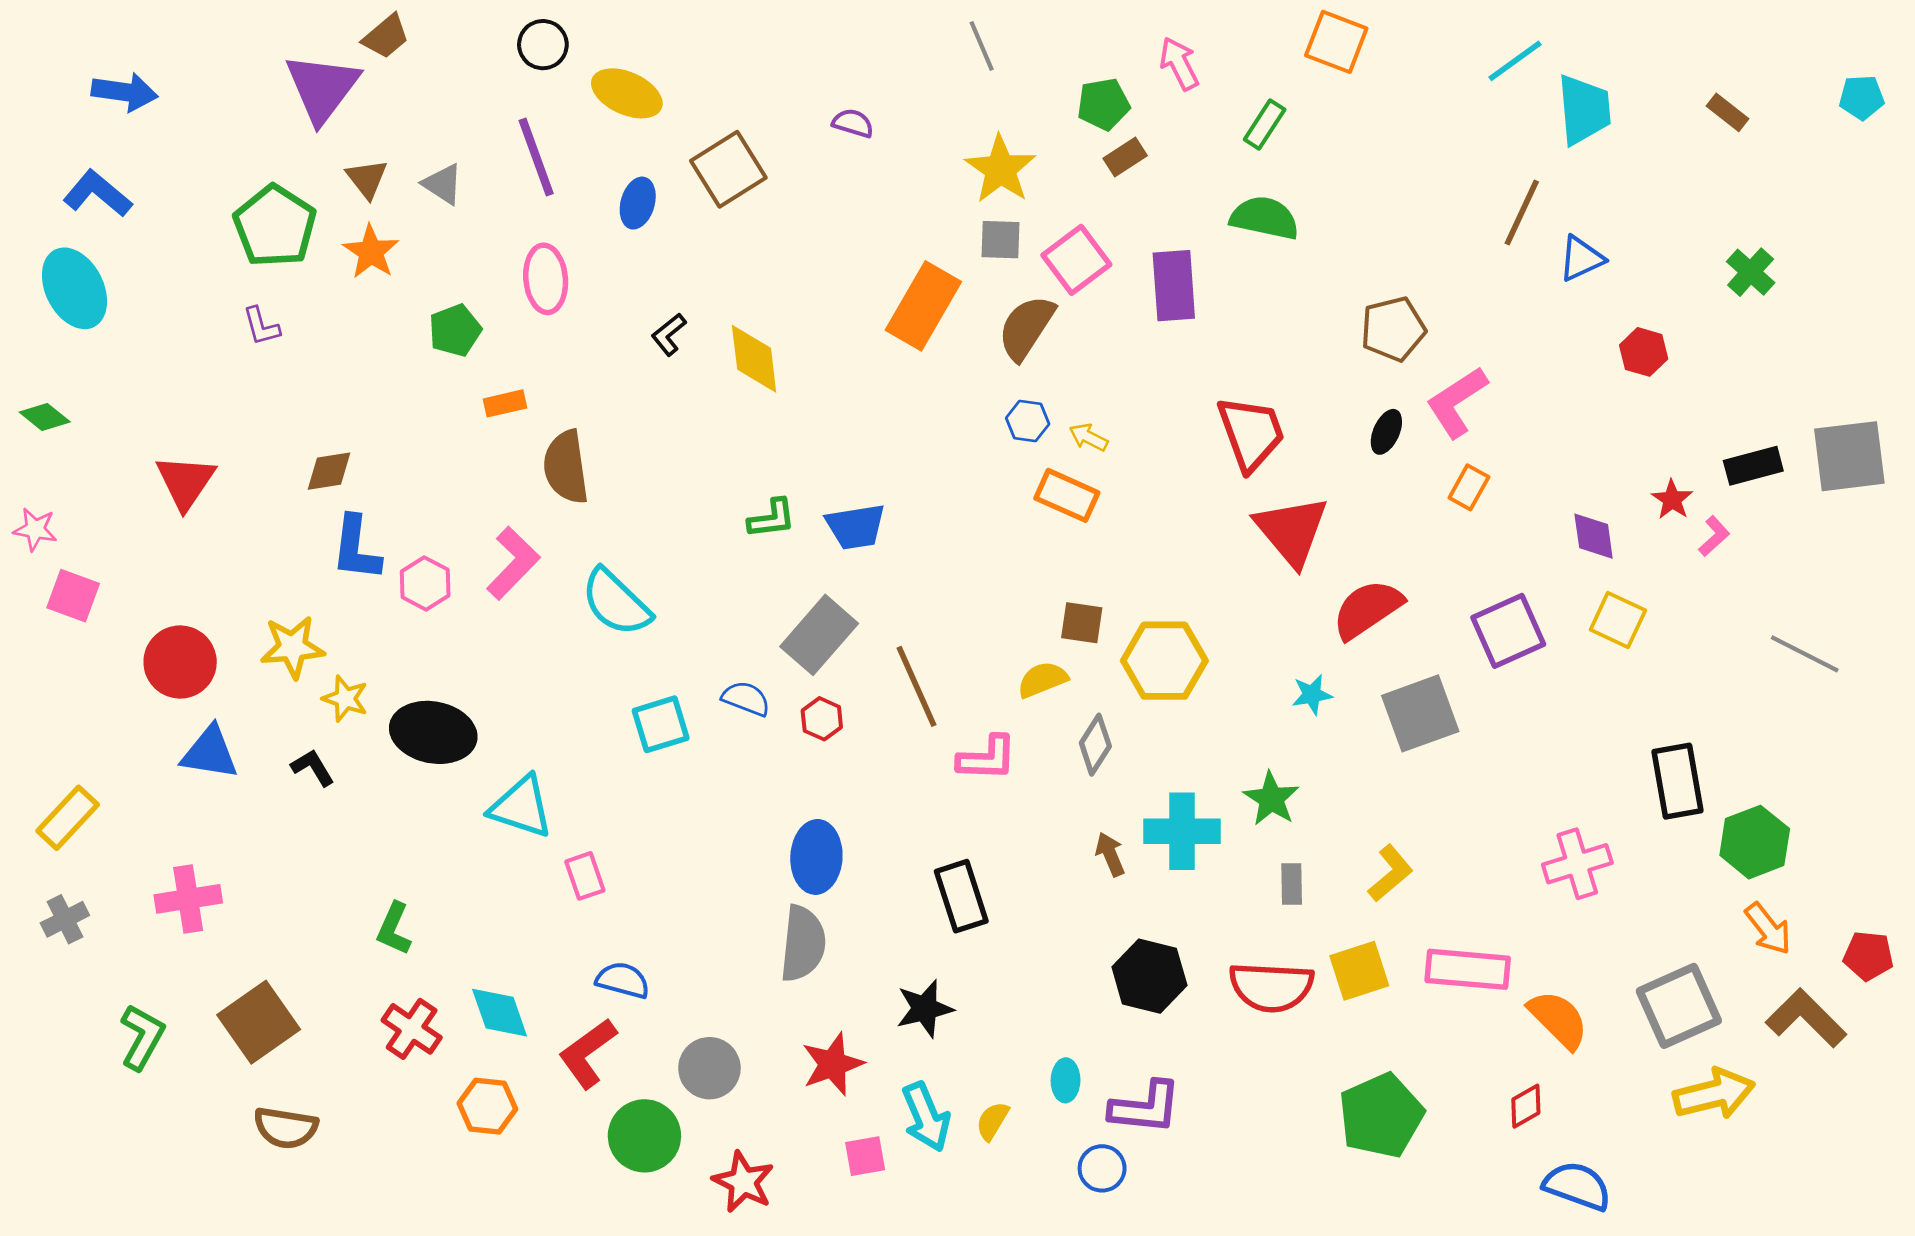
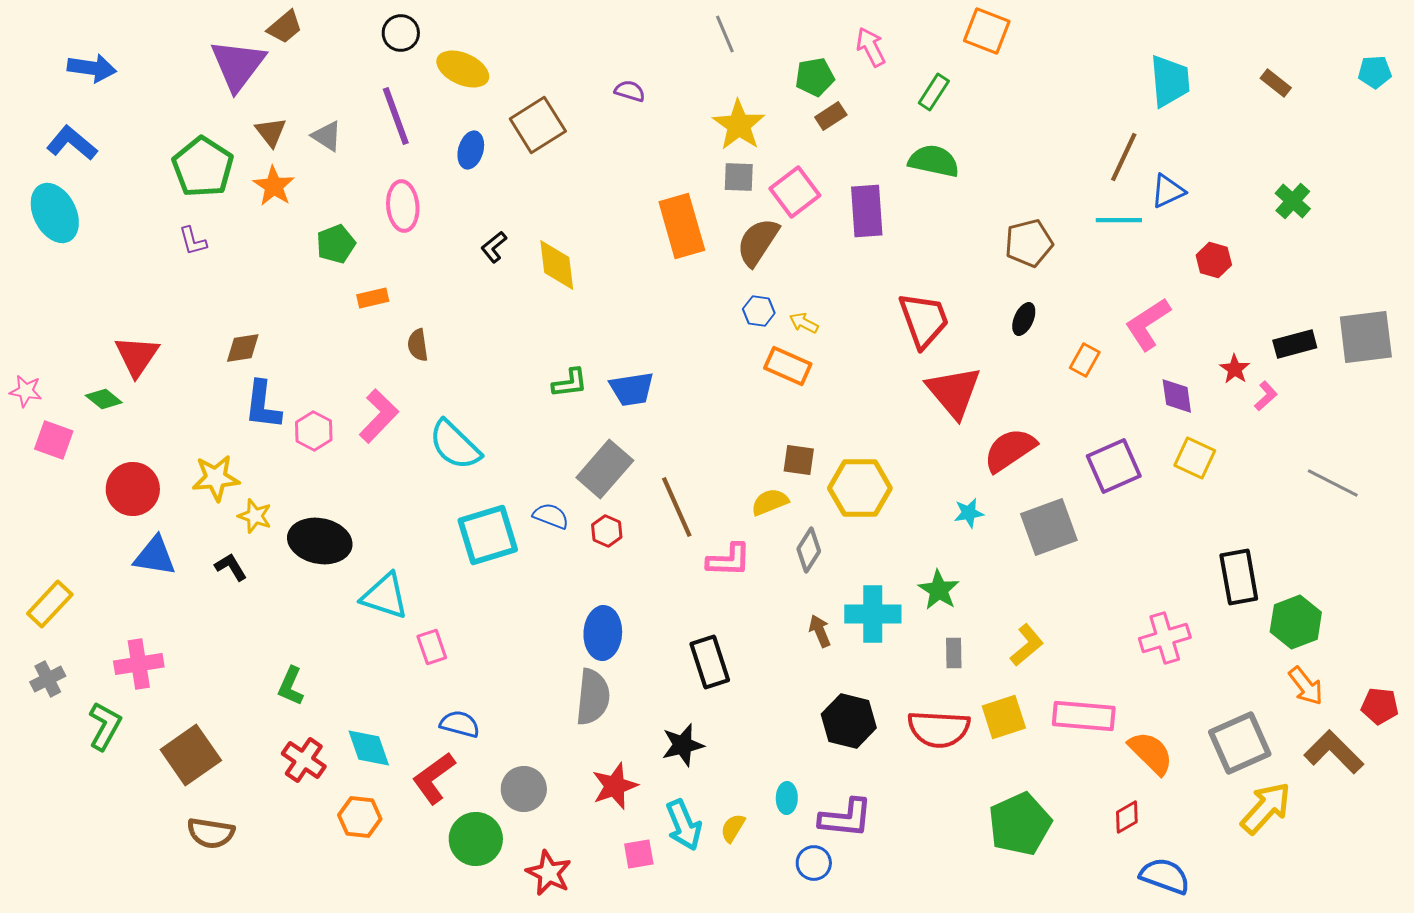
cyan line: (1515, 61) -> (1119, 220), moved, turned 36
orange rectangle: (923, 306) -> (682, 226), turned -46
pink L-shape: (1457, 402) -> (1148, 324), moved
green diamond: (45, 417) -> (104, 399), moved
brown semicircle: (566, 467) -> (418, 345), size x0.6
cyan square: (661, 724) -> (488, 535), size x1.4
green L-shape: (142, 1037) -> (105, 726), moved
yellow arrow: (1714, 1094) -> (1266, 808), turned -34

